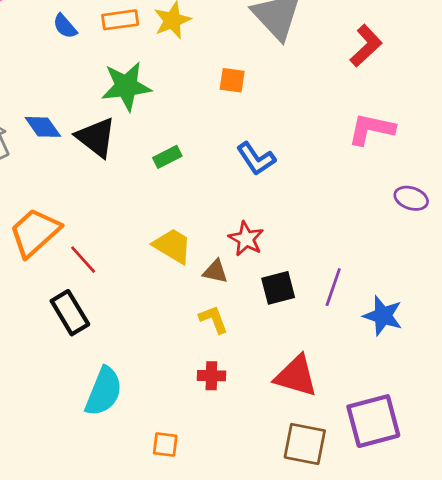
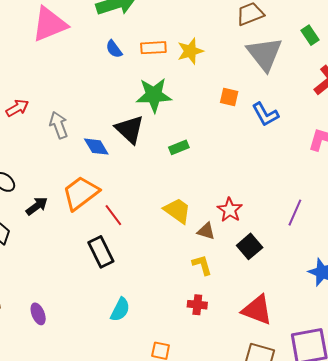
blue diamond: (43, 127) -> (96, 147), moved
blue L-shape: (256, 159) -> (265, 114), moved
purple line: (333, 287) -> (295, 213), moved
black square: (278, 288) -> (250, 246), turned -30
cyan semicircle: (104, 391) -> (120, 310), size x0.7

